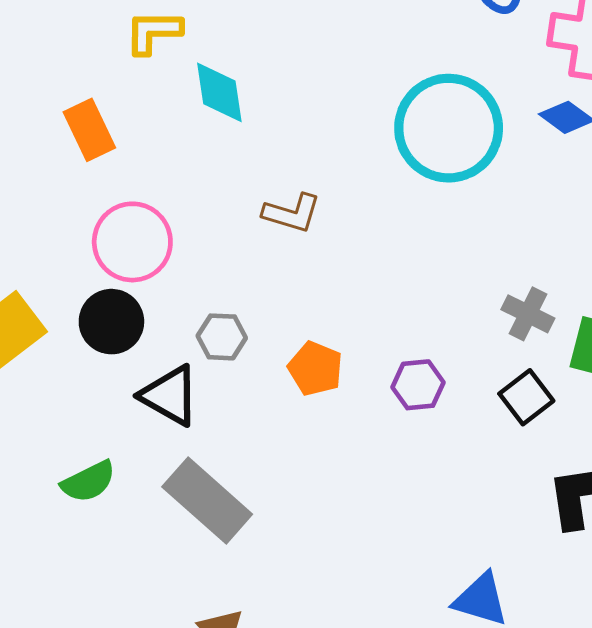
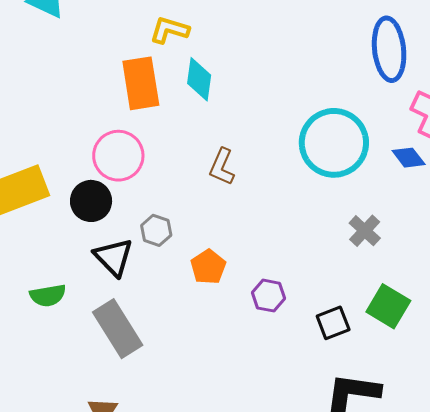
orange rectangle: (89, 130) -> (141, 83), moved, size x1.4
brown L-shape: (292, 213) -> (222, 167), turned 81
gray cross: (528, 314) -> (365, 231), moved

